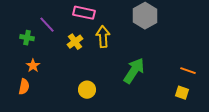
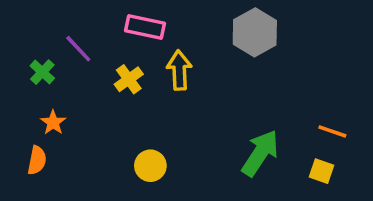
green cross: (27, 38) -> (42, 72), turned 32
green arrow: (134, 71) -> (260, 153), moved

